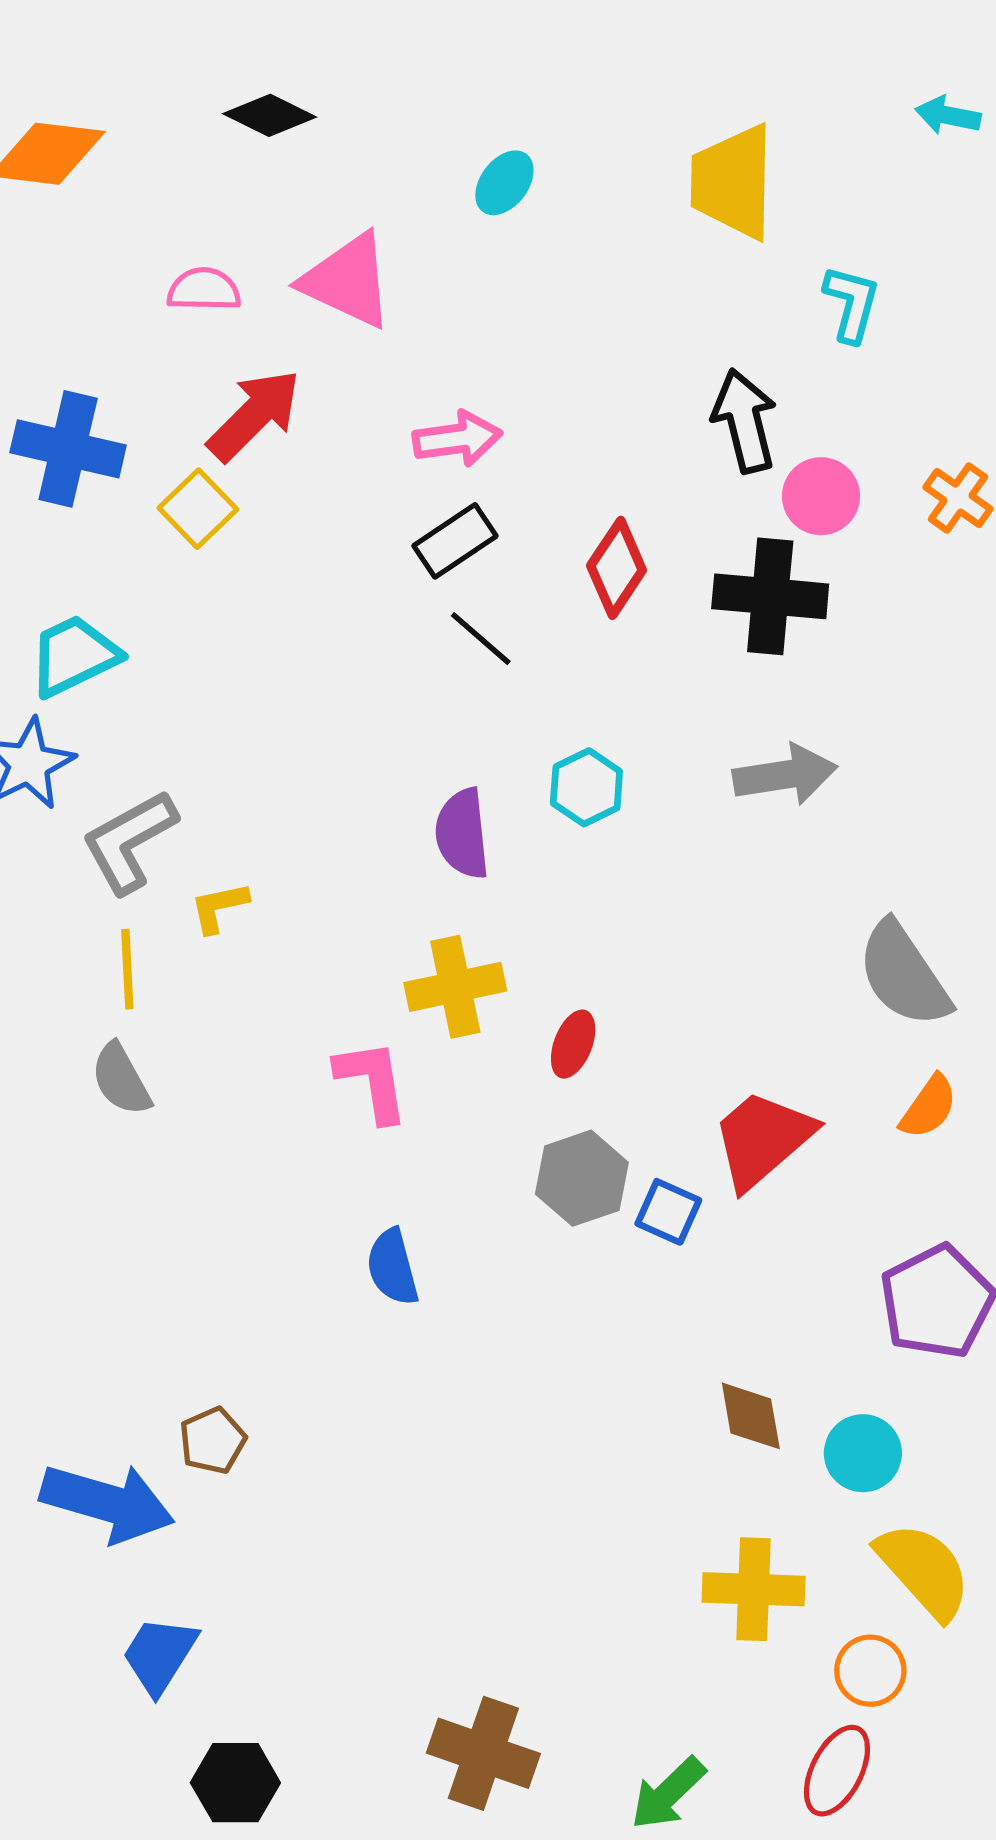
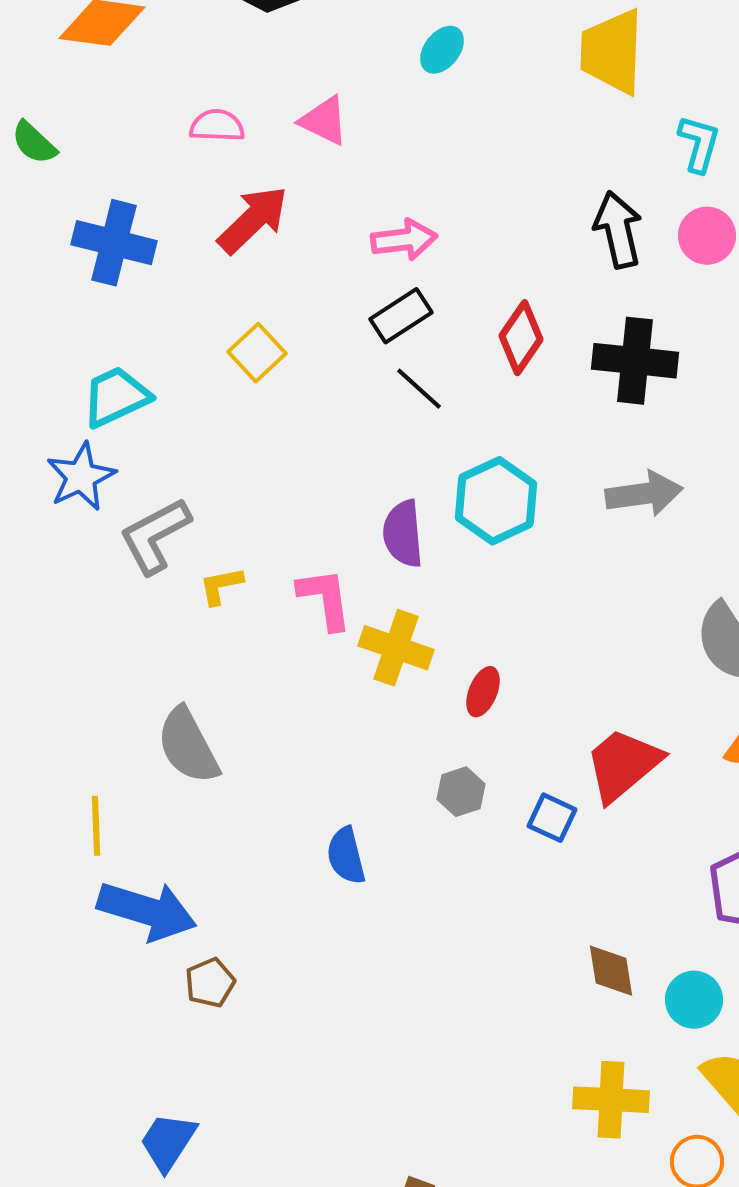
pink triangle: (347, 281) -> (324, 121), size x0.7
pink circle: (821, 496) -> (707, 236), moved
yellow square: (198, 509) -> (257, 353), moved
cyan hexagon: (586, 787) -> (496, 501), size x1.5
yellow line: (127, 969) -> (96, 826), moved
yellow cross: (455, 987) -> (396, 648), turned 30
gray semicircle: (121, 1079) -> (188, 746), moved, size x1.4
pink L-shape: (372, 1081) -> (325, 599), moved
gray hexagon: (582, 1178) -> (461, 792), moved, size x0.7
blue arrow: (107, 1503) -> (147, 911), moved

